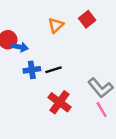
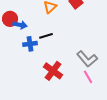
black line: (53, 70) -> (46, 36), moved

